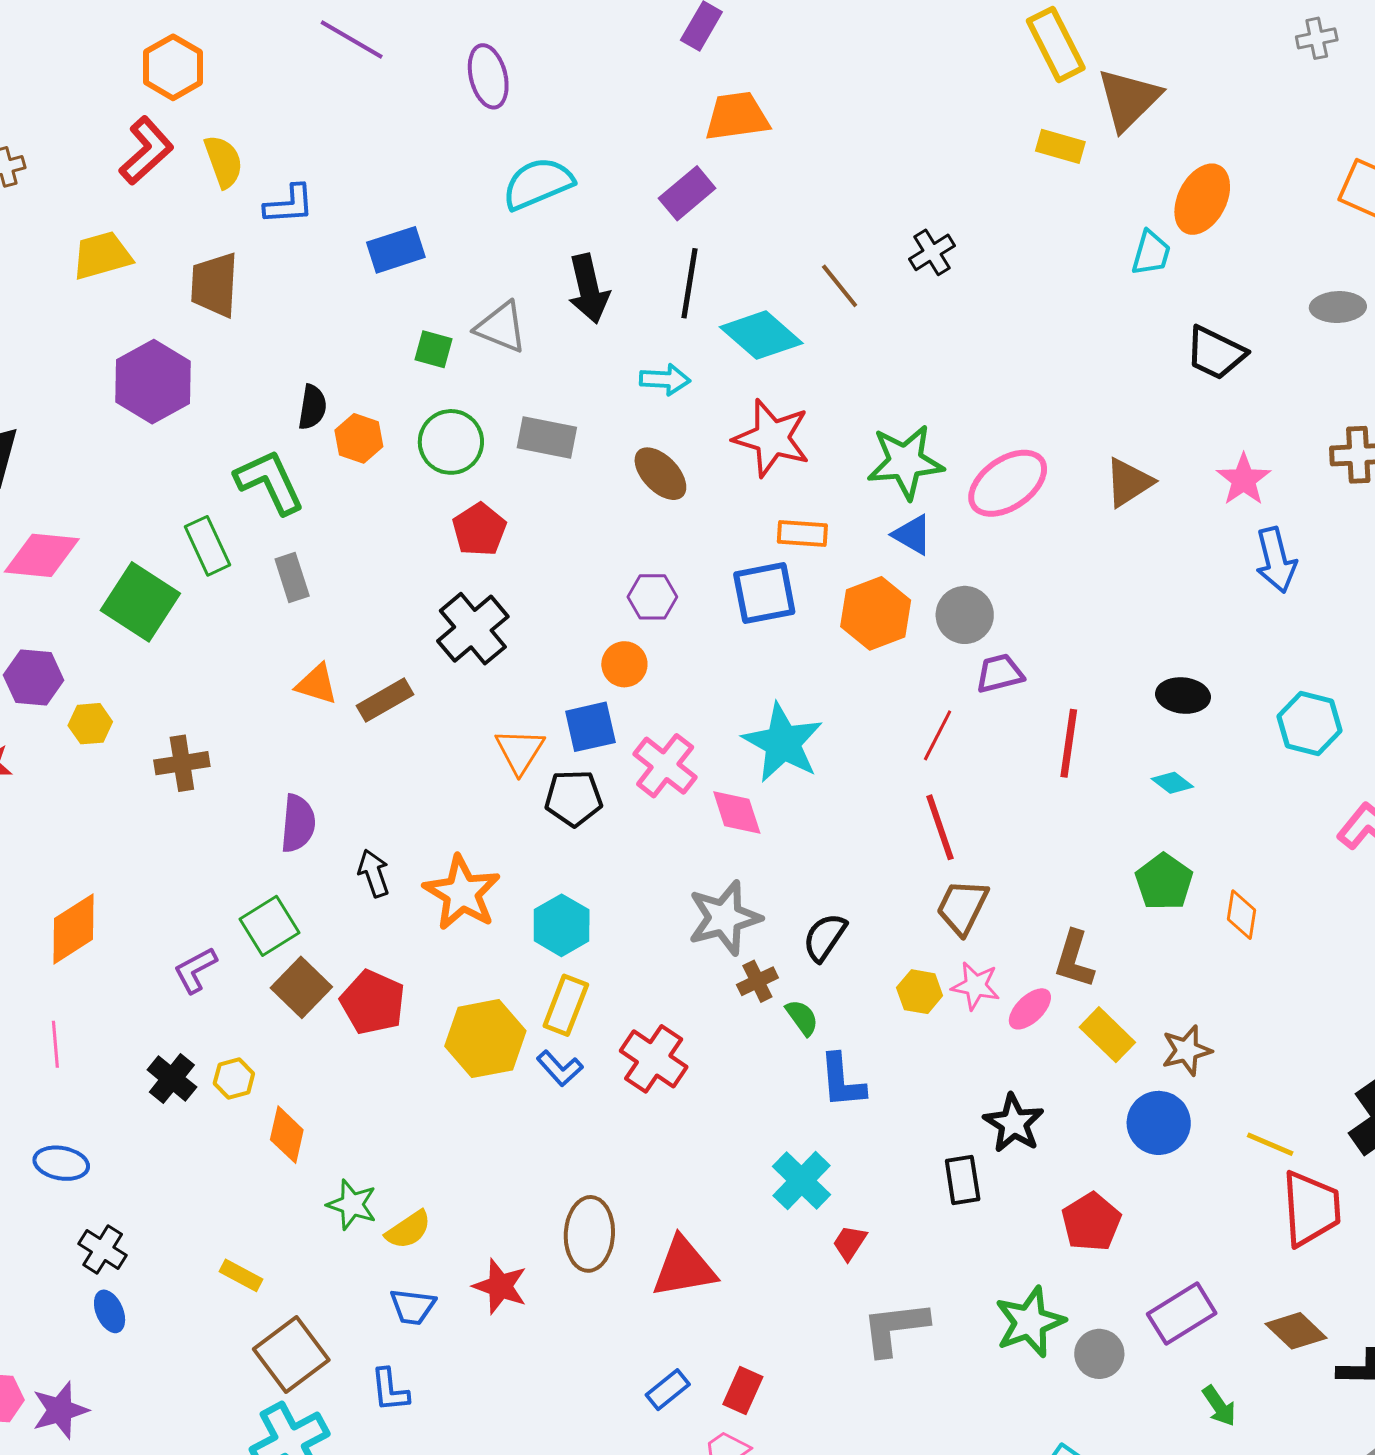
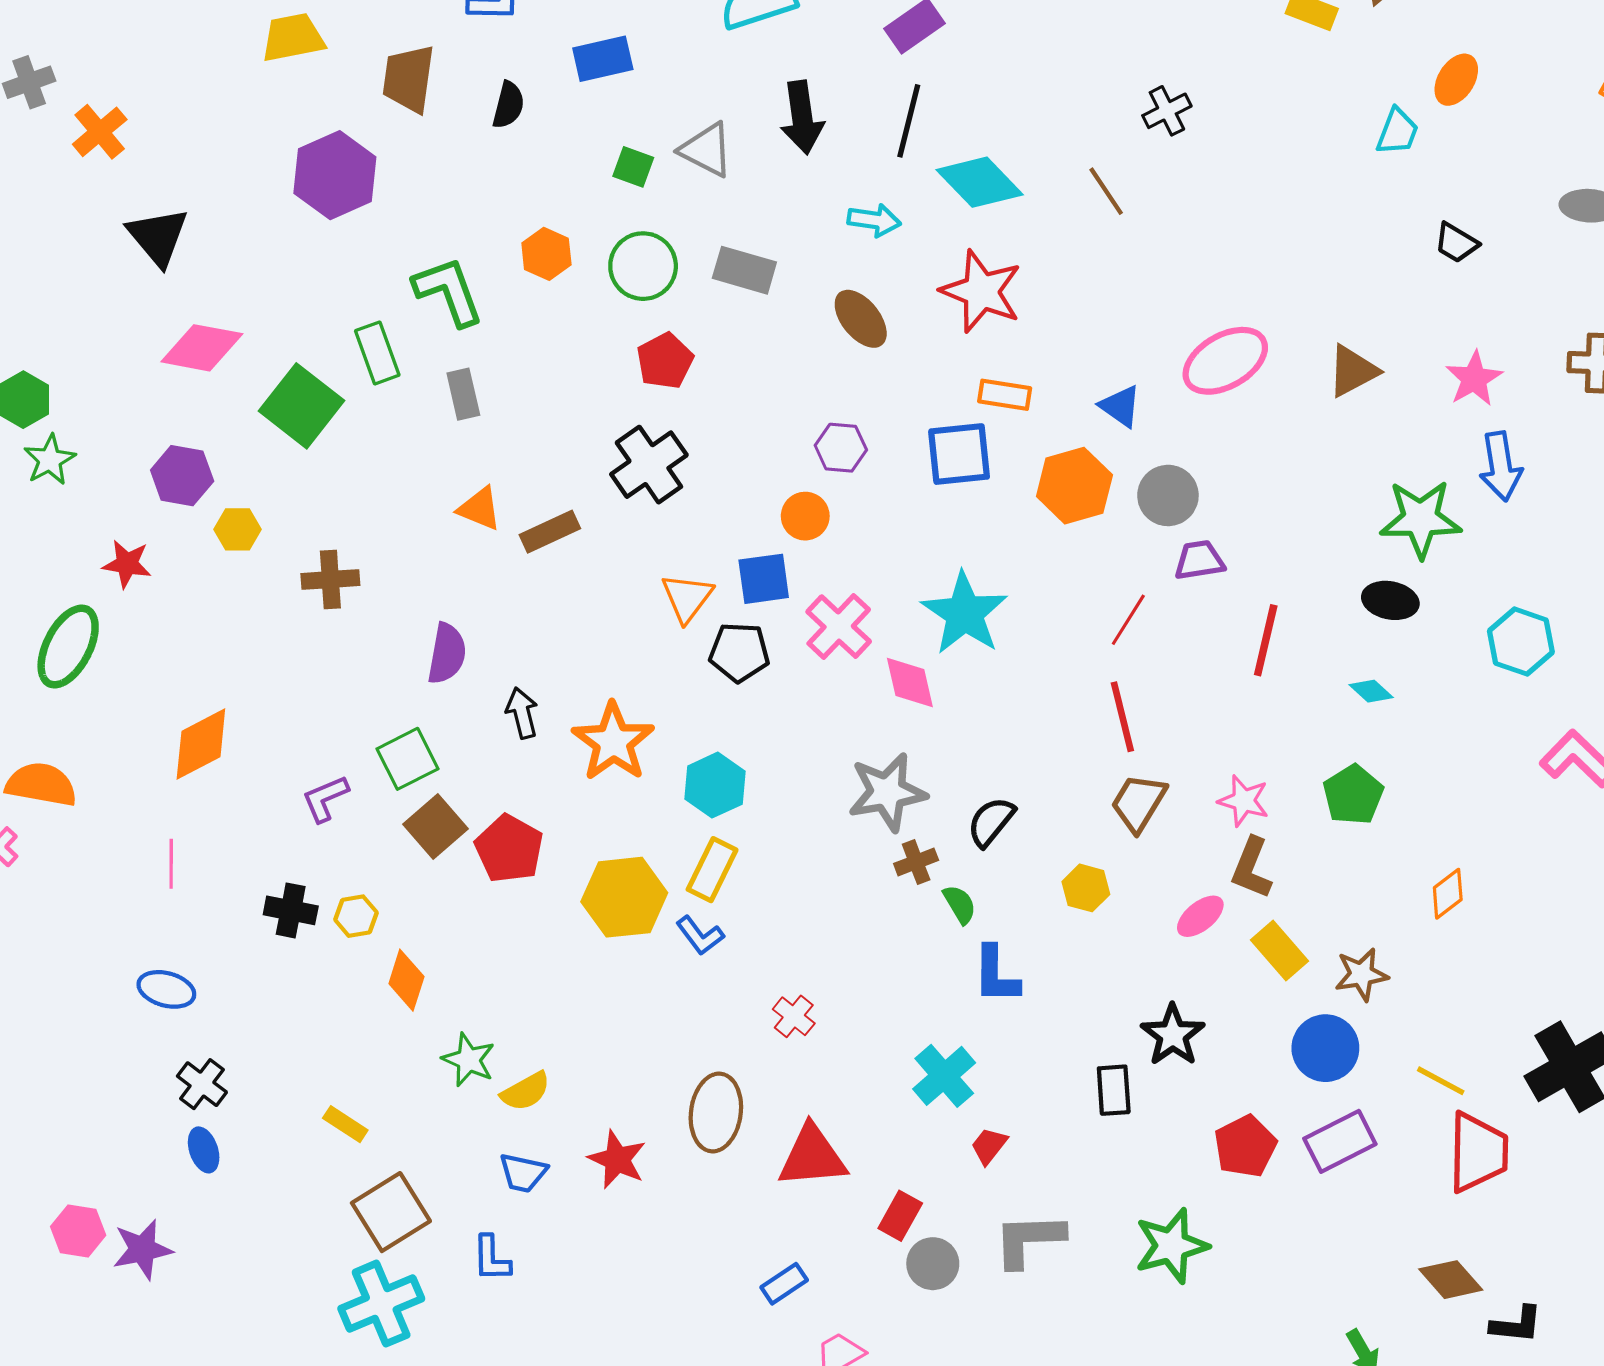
orange ellipse: (1202, 199) -> (1456, 80), size x0.7
brown line: (840, 286) -> (1106, 191), moved
black trapezoid: (1216, 353) -> (1456, 243), size x0.7
black semicircle: (312, 407) -> (508, 105), moved
green star: (905, 462) -> (1421, 519), moved
orange diamond: (1241, 915) -> (1448, 894), moved, turned 39
pink star: (976, 986) -> (1244, 801), moved
red cross: (654, 1059) -> (794, 1016), moved, size x0.6
black cross: (172, 1078) -> (291, 910), turned -33
purple rectangle: (1182, 1314) -> (1340, 1141), moved
gray circle: (1099, 1354) -> (933, 1264), moved
red rectangle: (743, 1391) -> (900, 1216), moved

